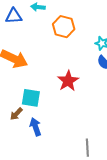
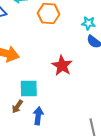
blue arrow: (35, 127) -> (38, 116), turned 36

